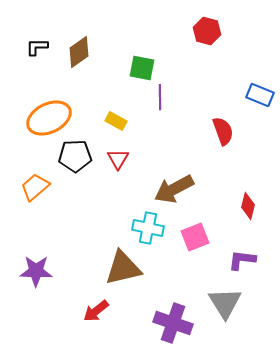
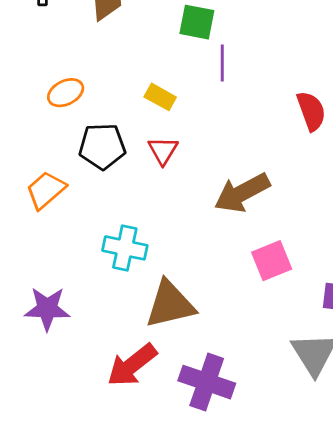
orange ellipse: (49, 118) -> (66, 93), size x0.6
cyan cross: (148, 228) -> (125, 248), moved
red arrow: (96, 311) -> (132, 365), size x1.4
purple cross: (173, 323) -> (207, 382), moved

